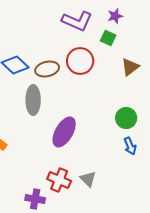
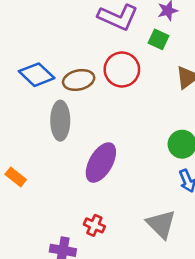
gray triangle: (88, 179) -> (161, 224), moved, size x1.4
red cross: (59, 180) -> (94, 225), size x0.7

